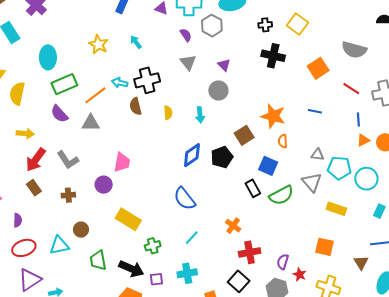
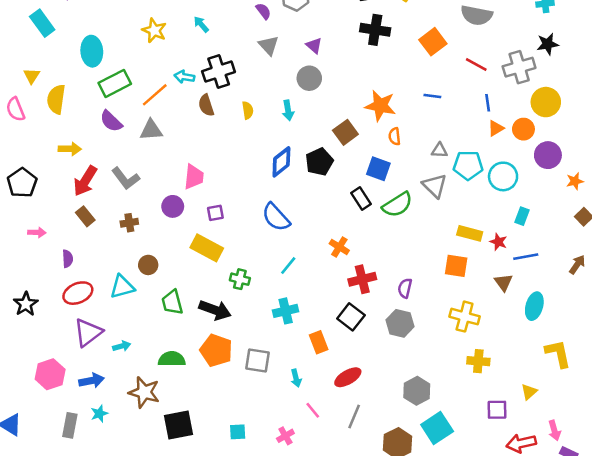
yellow rectangle: (336, 209) -> (470, 233), moved
green cross: (153, 246) -> (240, 279), turned 35
red star: (300, 274) -> (498, 242), moved
purple square: (156, 279) -> (215, 213), moved

